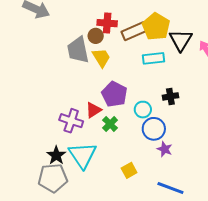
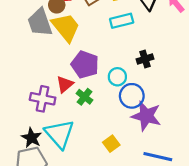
yellow trapezoid: (101, 58) -> (66, 27), size x1.4
purple star: (165, 149) -> (146, 116), size x1.8

